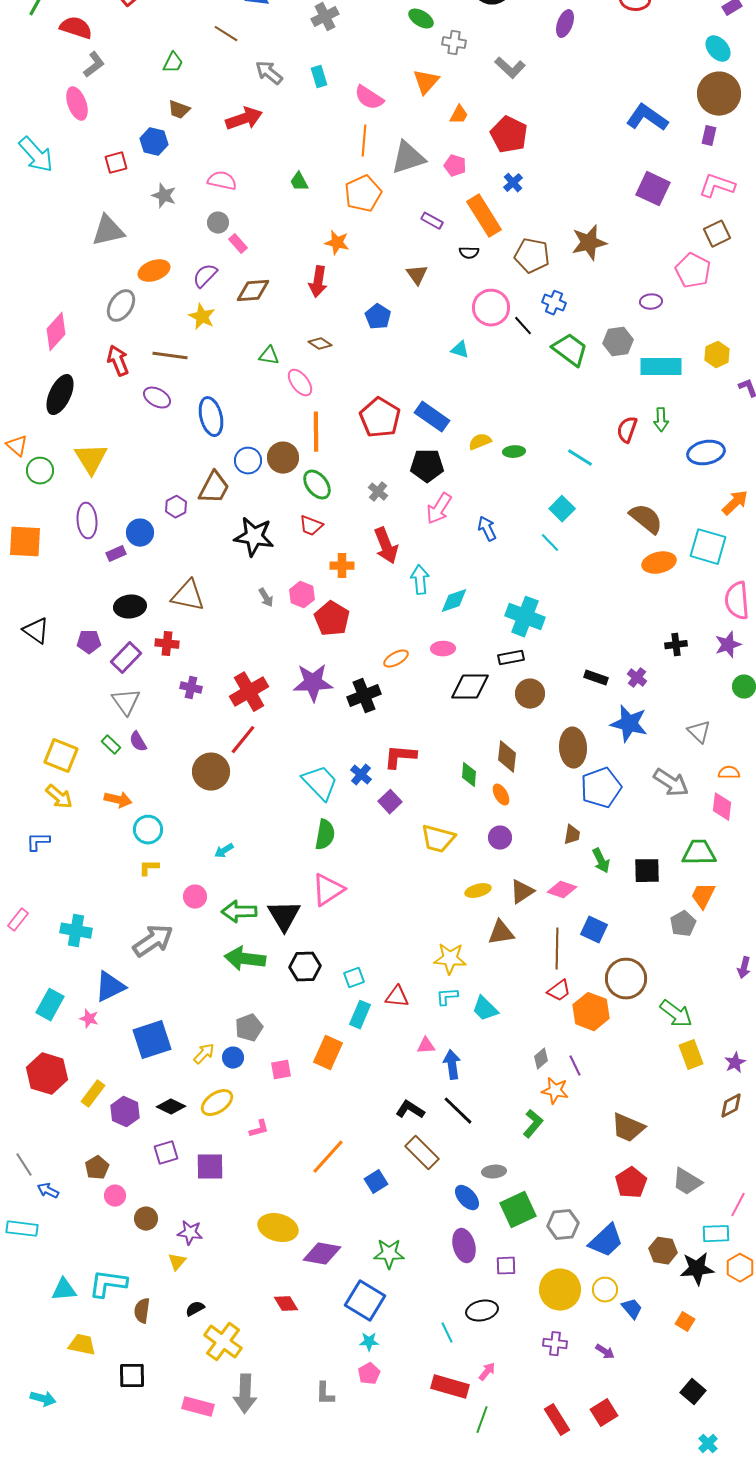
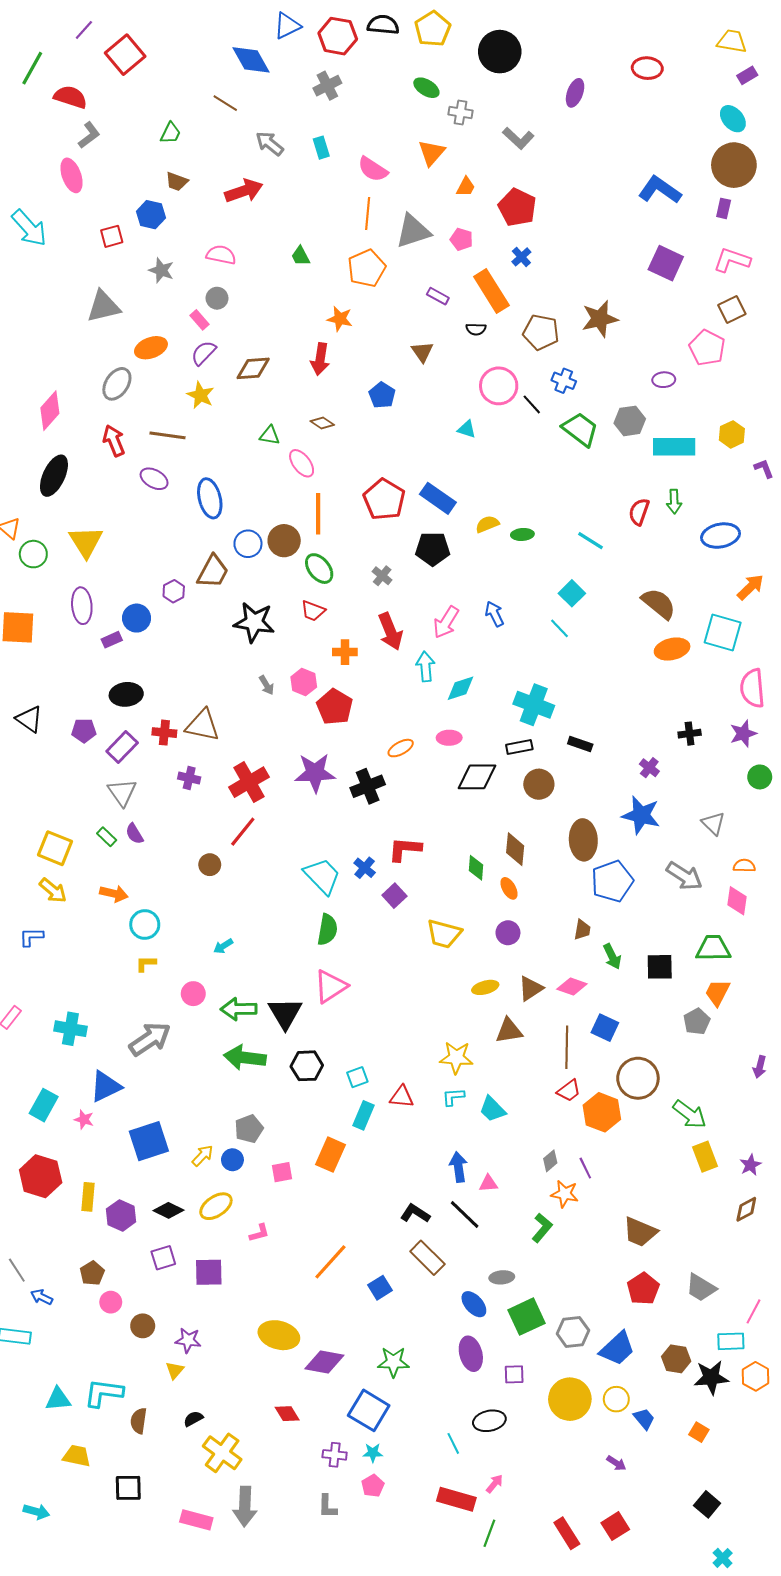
pink rectangle: (238, 244) -> (199, 320), moved
pink arrow: (439, 509) -> (446, 622), moved
brown triangle: (188, 596) -> (203, 725), moved
black rectangle: (596, 678) -> (580, 744), moved
brown circle: (211, 772) -> (210, 865), size x0.6
pink triangle: (426, 1046) -> (488, 1183), moved
yellow rectangle: (93, 1094) -> (88, 1197), turned -32
purple cross: (555, 1344) -> (335, 1455), moved

